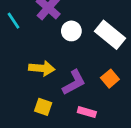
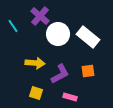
white circle: (71, 31) -> (58, 34), size x1.5
orange square: (110, 79) -> (88, 71), turned 32

